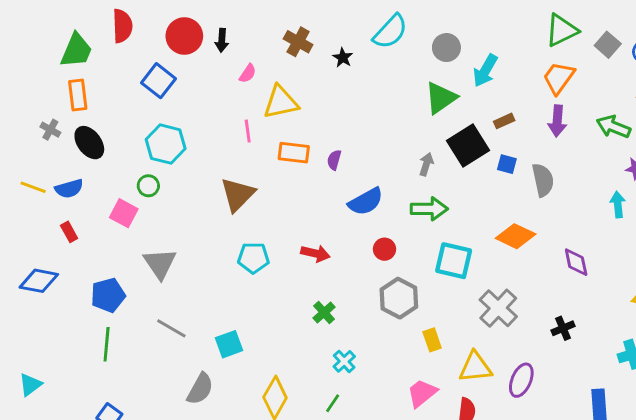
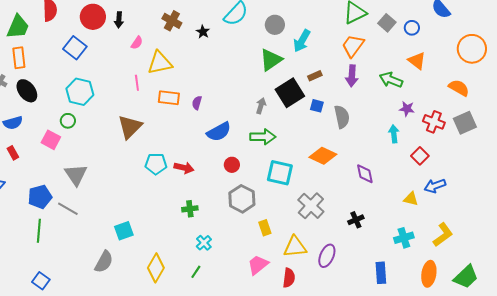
cyan pentagon: (253, 258) -> (156, 164), moved
green cross: (324, 313) -> (190, 209), turned 35
gray line: (171, 328) -> (68, 209), moved

